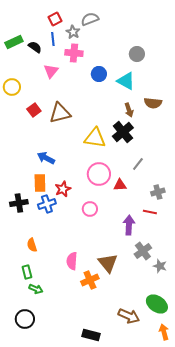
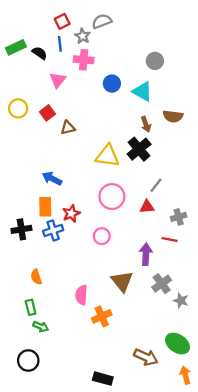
yellow circle: (12, 87) -> (18, 108), moved
red square: (34, 110) -> (47, 113), moved
brown triangle: (60, 113) -> (68, 128), size x0.6
red triangle: (120, 185) -> (147, 207), moved
brown triangle: (108, 263) -> (122, 281), moved

